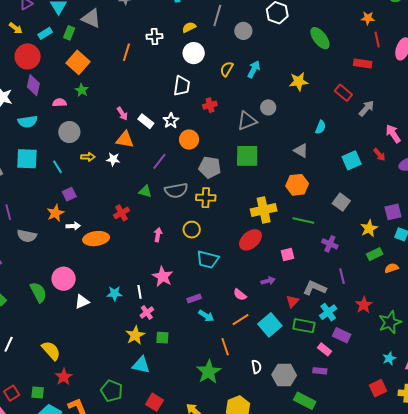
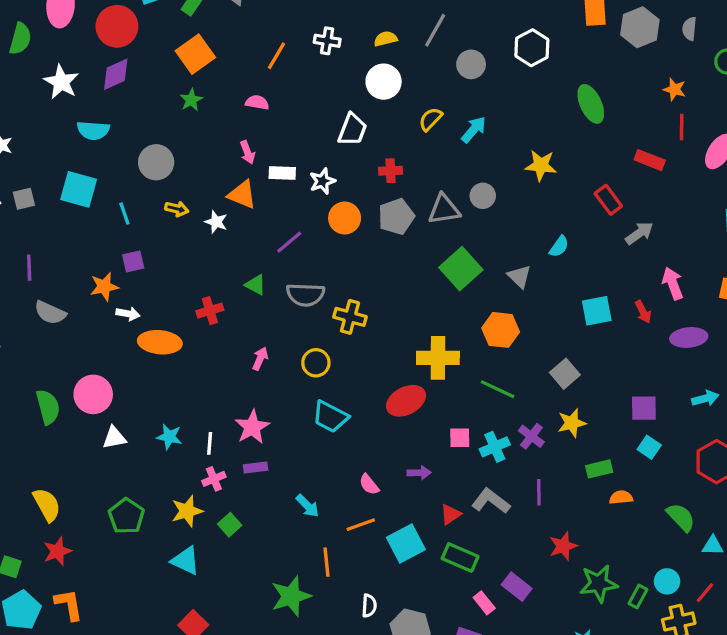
purple diamond: (33, 85) -> (116, 74), turned 40
pink semicircle: (59, 103) -> (257, 102), moved
white rectangle: (146, 121) -> (282, 173), turned -49
green square: (247, 156) -> (461, 269), moved, turned 35
gray pentagon: (210, 167) -> (396, 217), moved, turned 30
yellow star: (369, 228) -> (572, 423), moved
purple rectangle: (194, 299) -> (256, 467), moved
cyan cross: (328, 312) -> (495, 447), moved
green square: (162, 338) -> (230, 525), turned 32
green pentagon: (112, 391) -> (126, 516), moved

